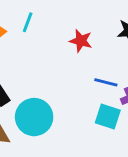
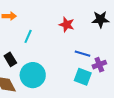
cyan line: (28, 22) -> (28, 36), moved

